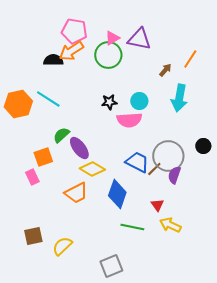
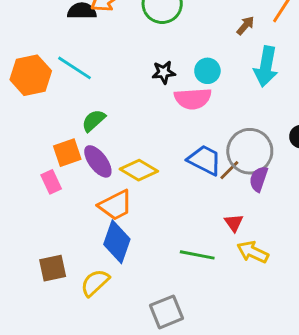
purple ellipse: (79, 148) -> (98, 161), moved
blue diamond: (117, 194) -> (117, 242), moved

